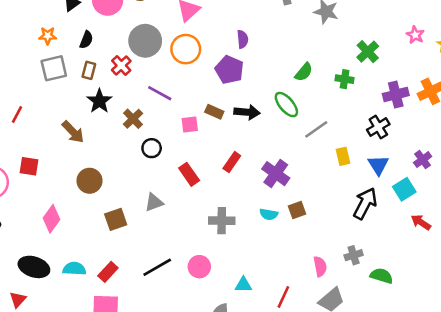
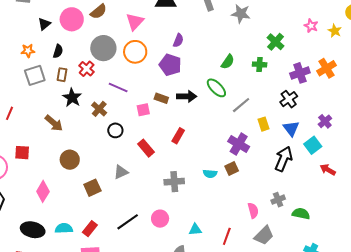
purple semicircle: (243, 39) -> (178, 40), turned 32
purple cross: (276, 174) -> (239, 144), moved

